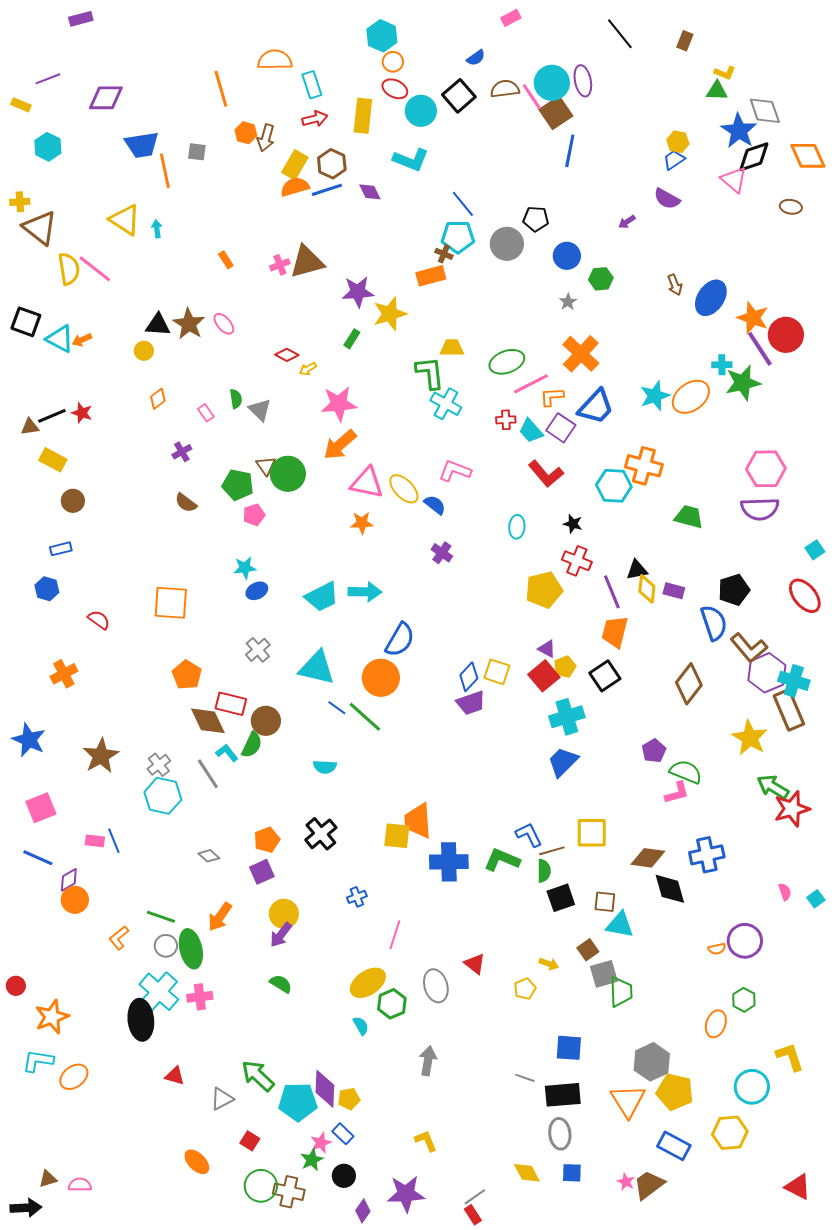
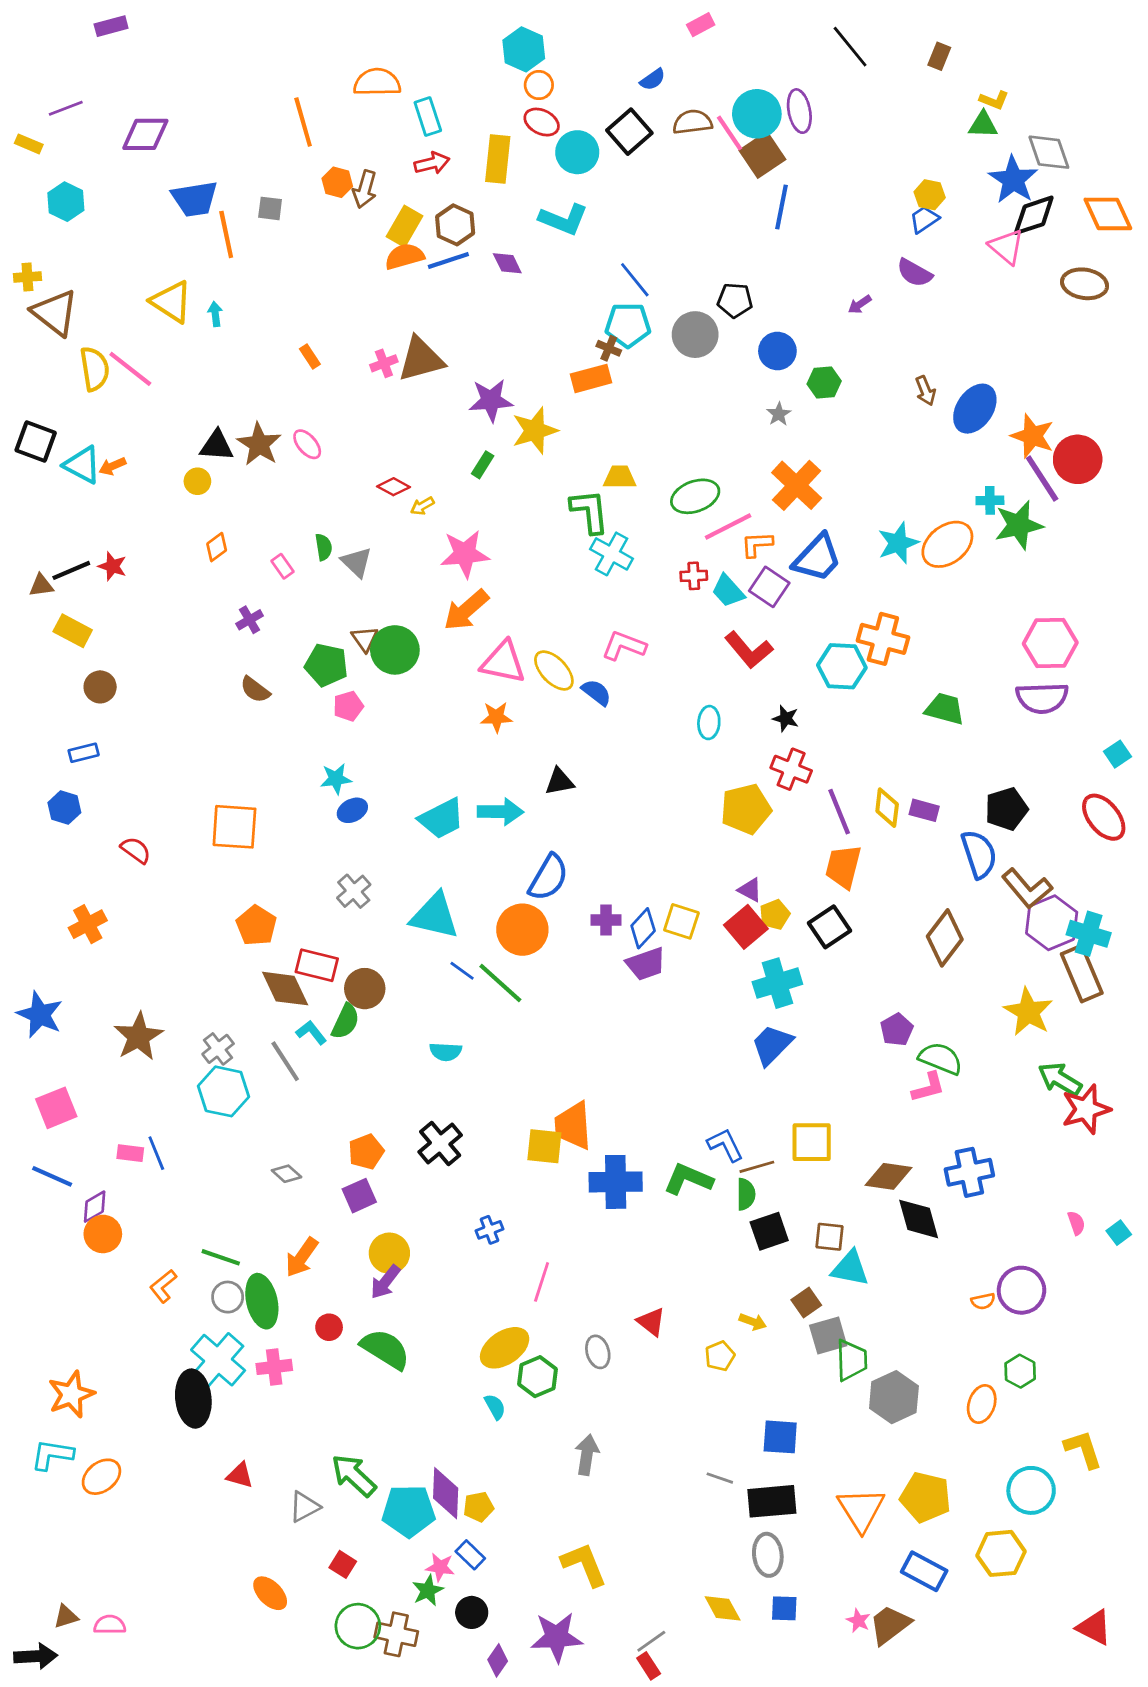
brown ellipse: (791, 207) -> (1085, 284), size x1.5
purple cross: (442, 553) -> (606, 920), moved, turned -35
black triangle: (637, 570) -> (559, 782), moved
green semicircle: (281, 984) -> (385, 1349), size x1.6
red circle: (16, 986) -> (329, 1327), moved
gray ellipse: (436, 986) -> (598, 1352), size x0.7
gray hexagon: (652, 1062) -> (894, 1397), moved
yellow L-shape: (426, 1141) -> (584, 1564), size x1.5
pink star: (321, 1143) -> (440, 1567), turned 30

